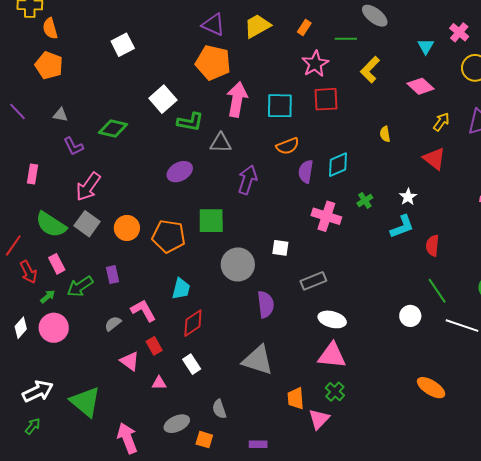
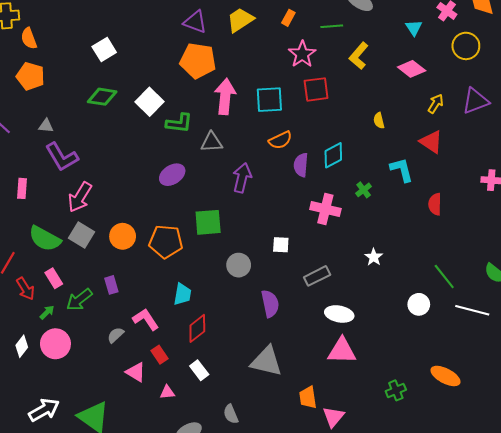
green diamond: (113, 129) -> (102, 97), moved
purple L-shape: (73, 146) -> (62, 157), size x1.6
white star: (408, 197) -> (374, 257), moved
cyan L-shape: (402, 227) -> (402, 170), moved, turned -80
red semicircle: (433, 246) -> (435, 204), moved
gray circle: (238, 264) -> (239, 265), size x0.7
green cross: (335, 392) -> (396, 390), moved, turned 30

